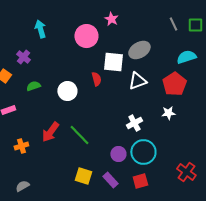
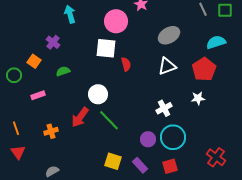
white square: (113, 62) -> (106, 48), moved
white circle: (67, 91) -> (98, 94), moved

